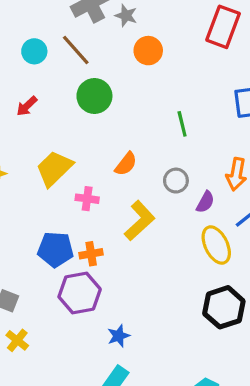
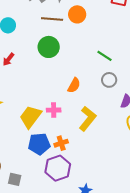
brown line: (76, 50) -> (52, 19), moved, turned -35
green line: (182, 124) -> (105, 56), turned -35
yellow trapezoid: (54, 168) -> (31, 117), moved
gray circle: (176, 181) -> (109, 80), moved

